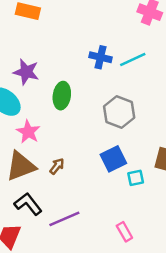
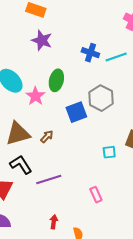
purple star: (26, 72) -> (42, 40), moved
pink star: (28, 132) -> (35, 96), moved
blue square: (113, 159) -> (76, 112), moved

